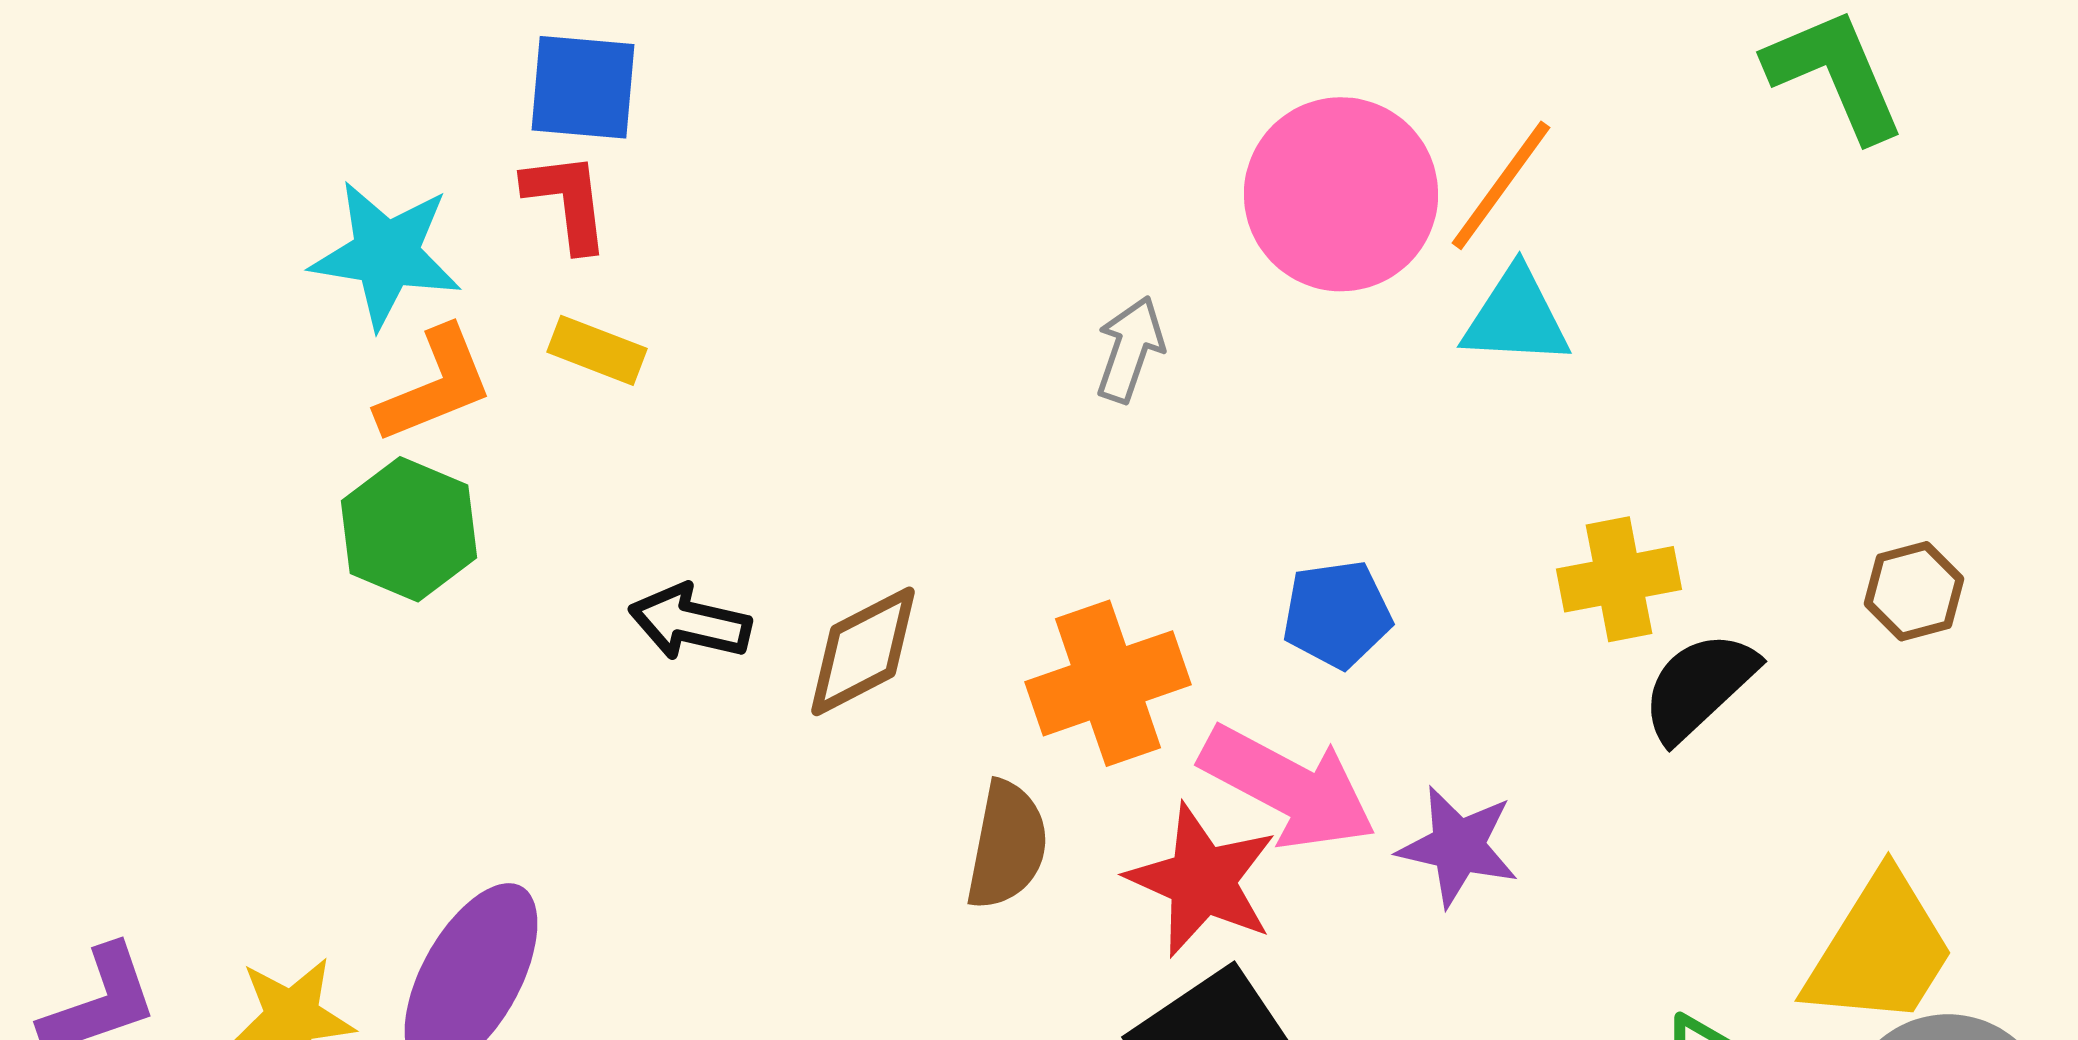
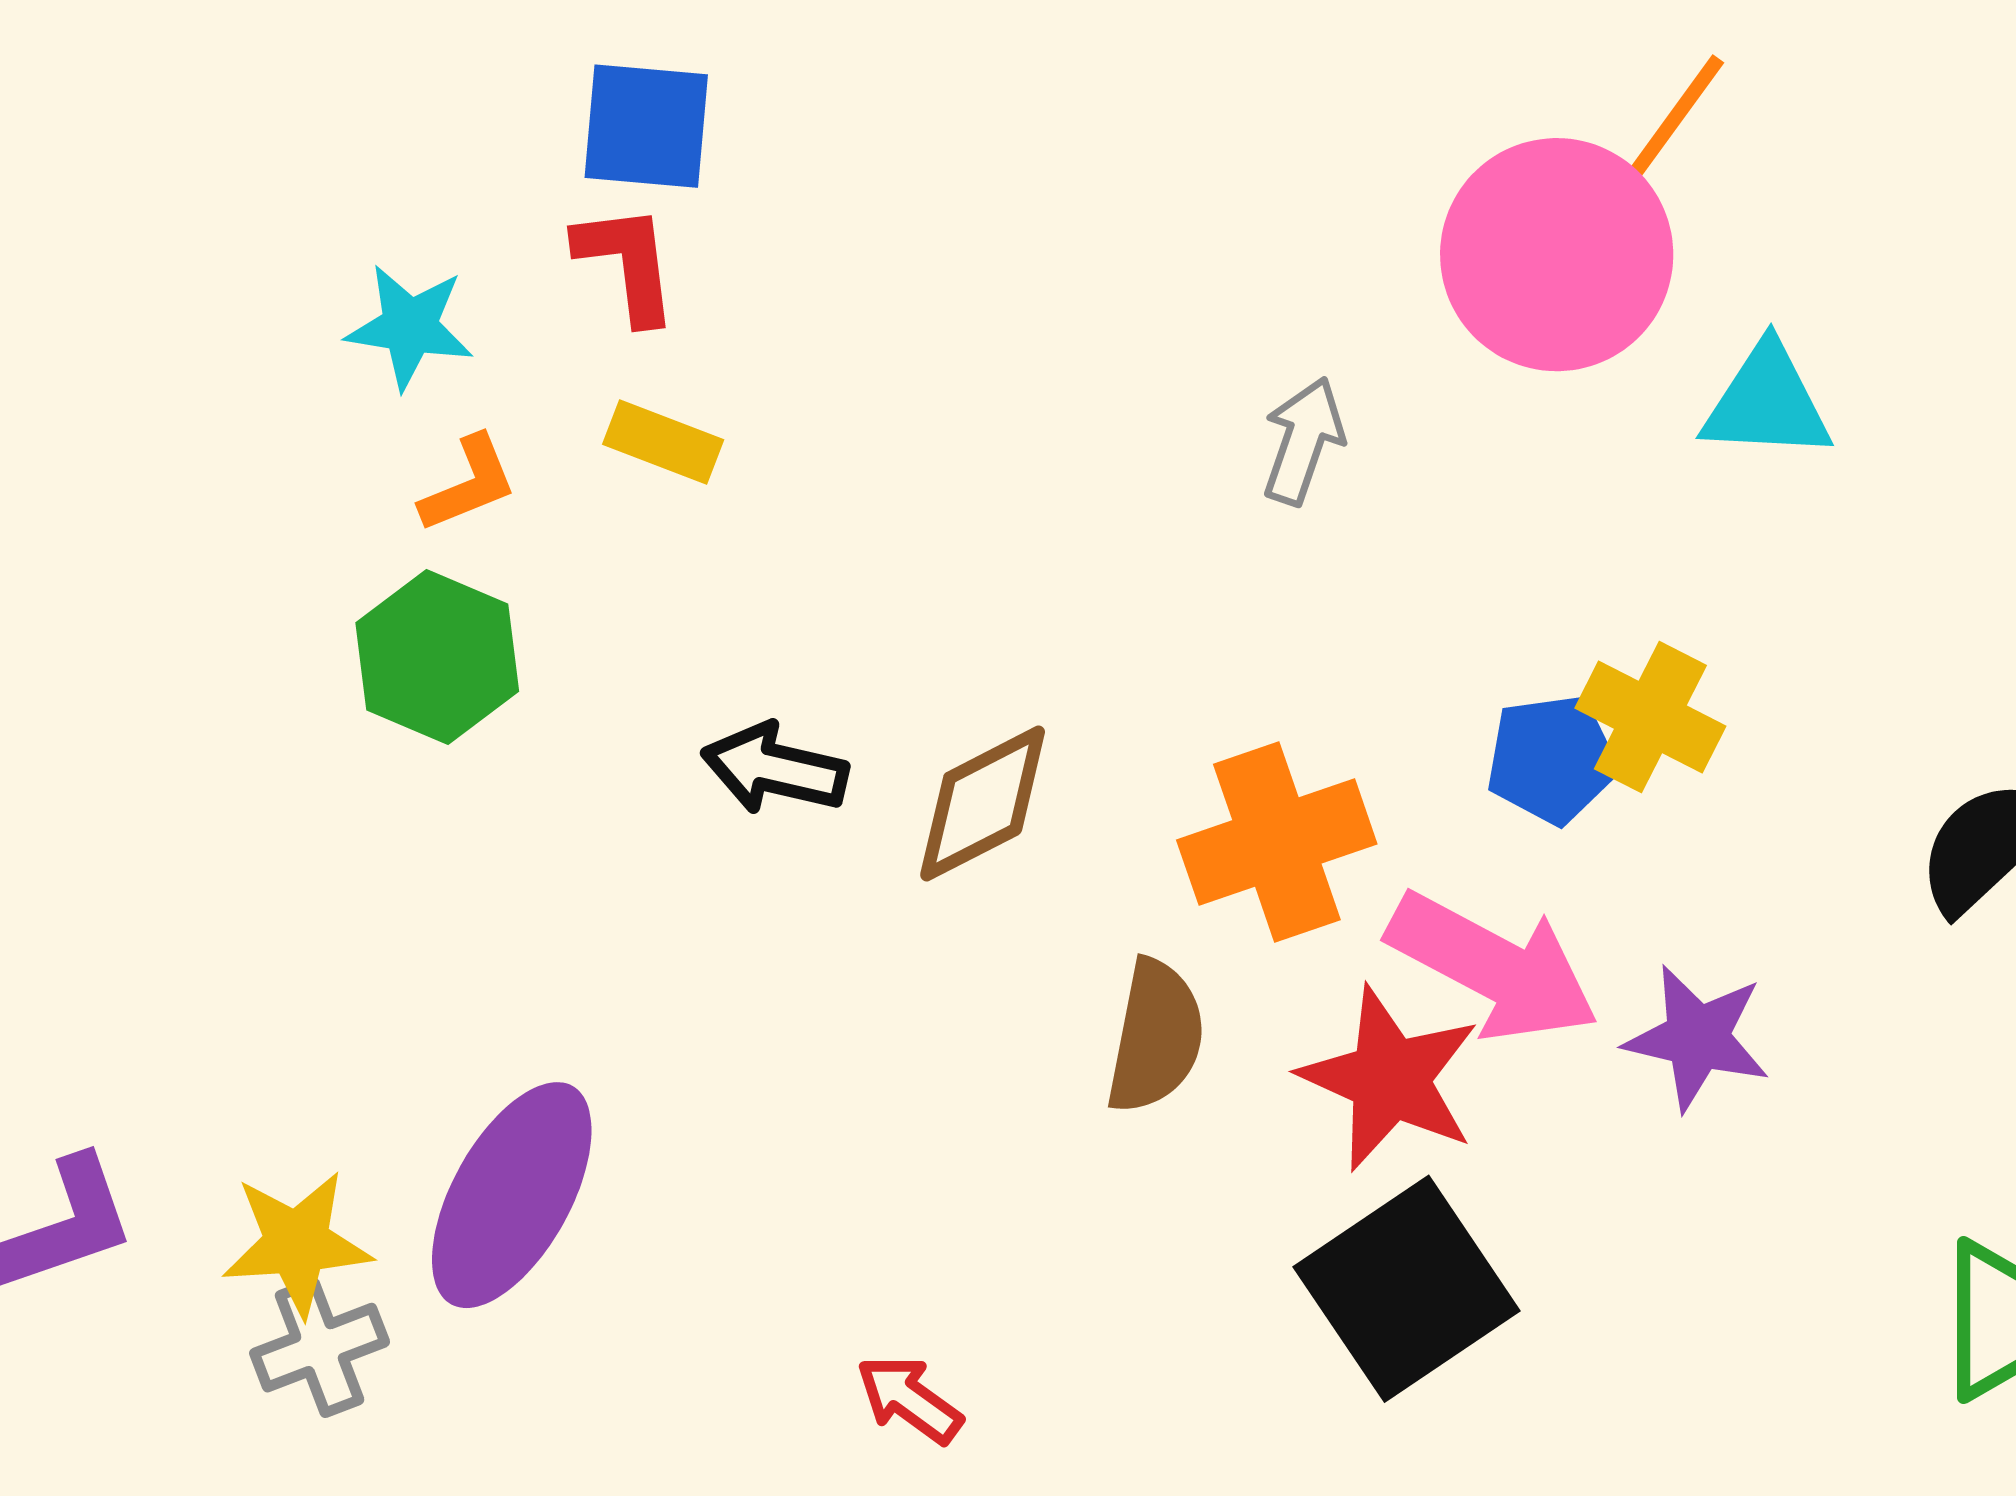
orange line: (1501, 185) -> (1665, 132), moved
cyan star: (386, 254) -> (410, 327), size x0.7
orange L-shape: (435, 385) -> (468, 484), size x0.7
yellow cross: (1619, 579) -> (1650, 717), moved, turned 38

